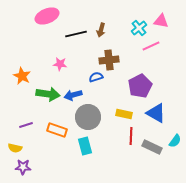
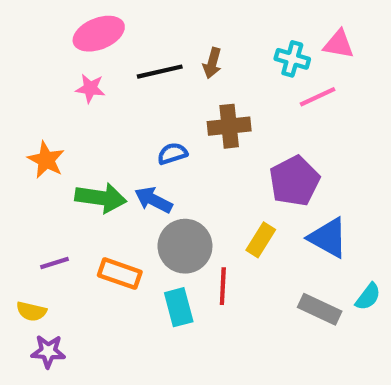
cyan cross: (139, 28) -> (292, 59), turned -35
pink star: (60, 64) -> (90, 88), moved
blue semicircle: (96, 77) -> (172, 154), moved
blue arrow: (73, 95) -> (153, 200), turned 42
yellow rectangle: (124, 114) -> (261, 240), turned -70
red line: (131, 136) -> (223, 286), moved

